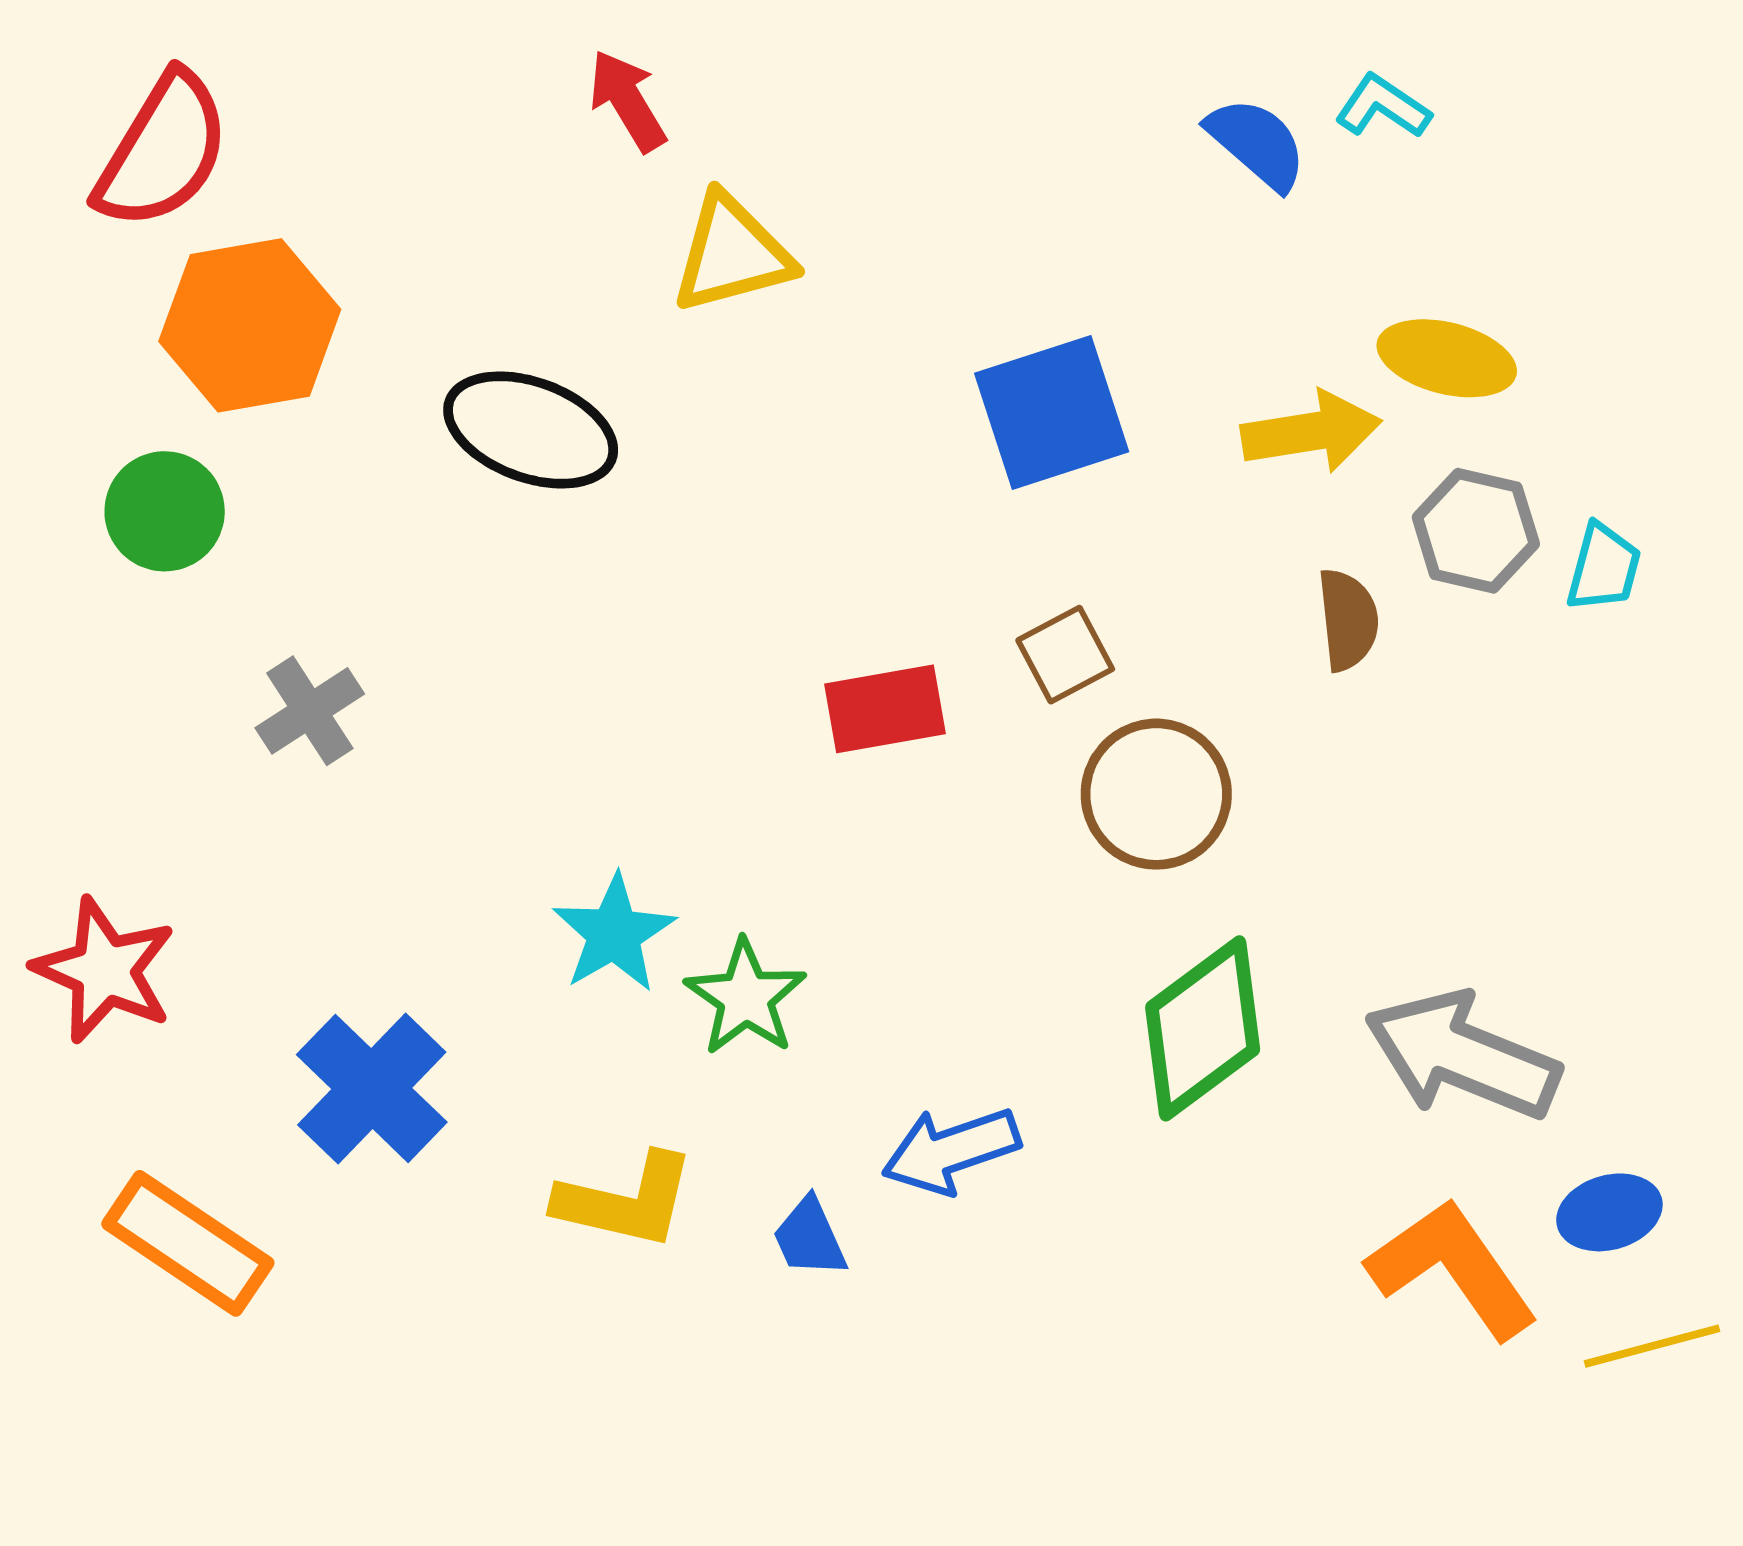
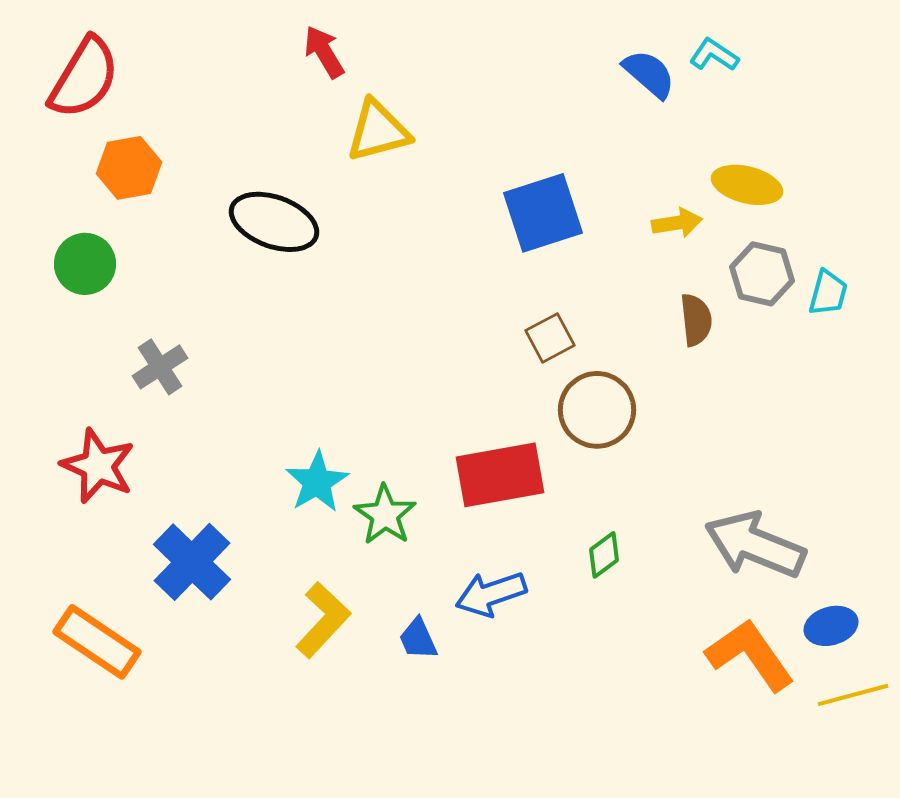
orange hexagon: (250, 325) -> (129, 168), size x0.7
yellow arrow: (1311, 432) -> (677, 223), size x0.7
red rectangle: (885, 709) -> (500, 475), moved, size x1.4
red star: (105, 970) -> (98, 466), moved
green diamond: (1203, 1028) -> (604, 555), moved, size x0.5
yellow L-shape: (626, 1201) -> (323, 620), turned -60

